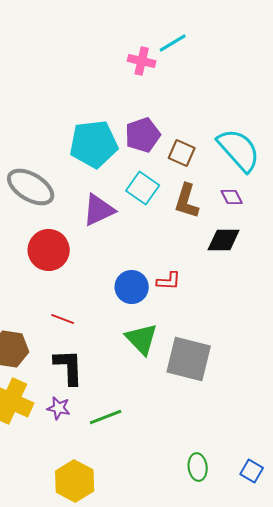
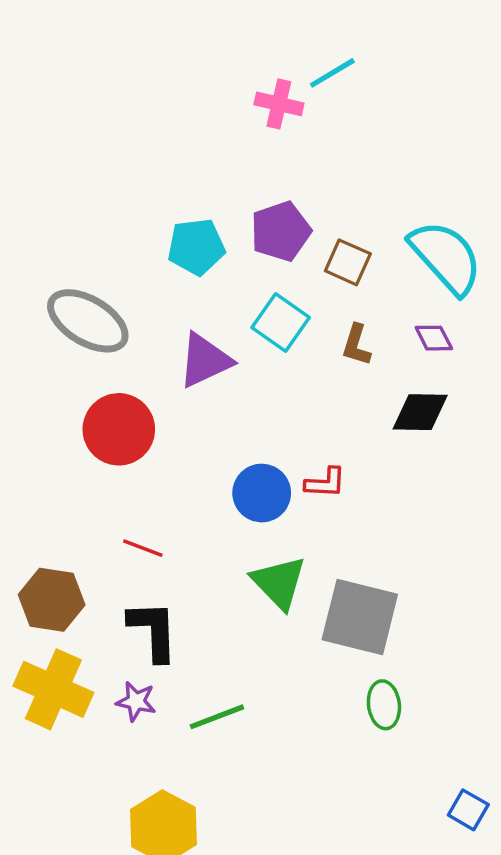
cyan pentagon: (94, 144) -> (196, 247), size x0.7
brown L-shape: (187, 201) -> (356, 345), size x0.7
green ellipse: (198, 467) -> (384, 705), moved

